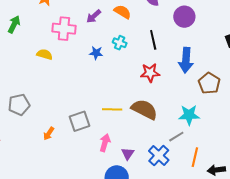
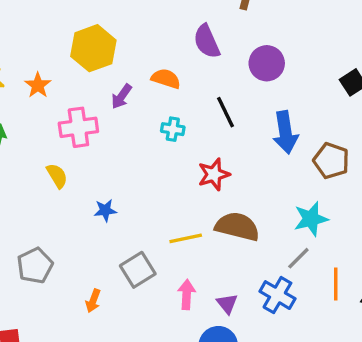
blue star: (96, 53) -> (105, 210), moved
yellow semicircle: (45, 54) -> (57, 176), turned 56
red star: (150, 73) -> (214, 174), moved

